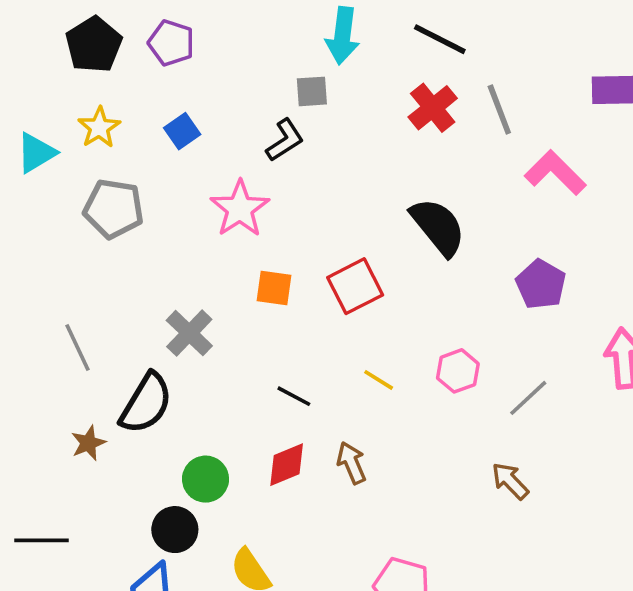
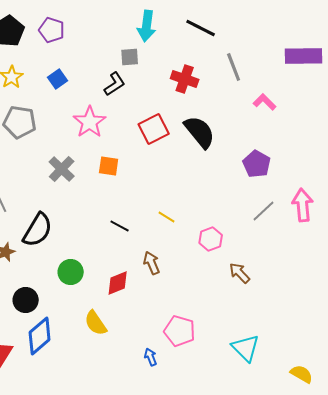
red cross: (433, 108) -> (185, 79), moved, turned -32
pink L-shape: (555, 173) -> (265, 102), size x0.7
red square: (355, 286) -> (154, 129), moved
gray cross: (189, 333) -> (62, 169), moved
pink hexagon: (458, 371) -> (211, 239), moved
gray line: (528, 398) -> (264, 211), moved
red diamond: (287, 465) -> (118, 283), moved
black circle: (175, 530) -> (26, 300), moved

